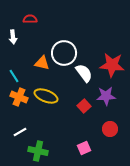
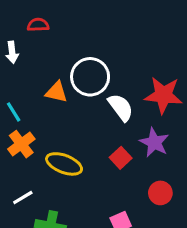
yellow ellipse: (46, 96) -> (64, 164), moved
purple star: (106, 96) -> (154, 143), turned 30
orange cross: (19, 97) -> (21, 144), turned 30

